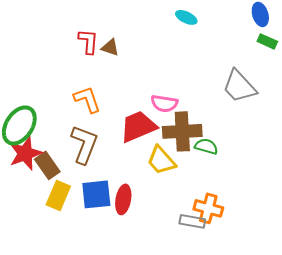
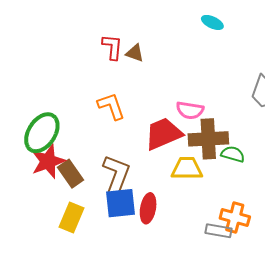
brown L-shape: (84, 144) -> (116, 175), moved
yellow trapezoid: (161, 160) -> (187, 168), turned 132
yellow rectangle: (58, 195) -> (71, 217), moved

